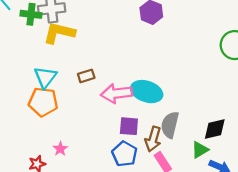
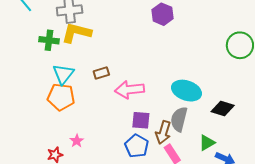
green cross: (31, 14) -> (49, 40), moved
cyan ellipse: (147, 92) -> (187, 91), moved
black diamond: (215, 129) -> (223, 108), moved, turned 30

